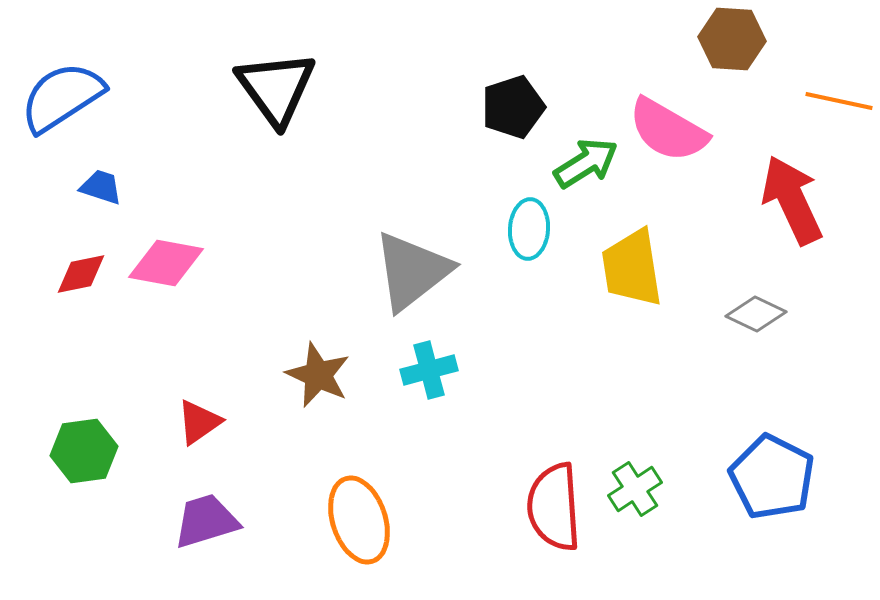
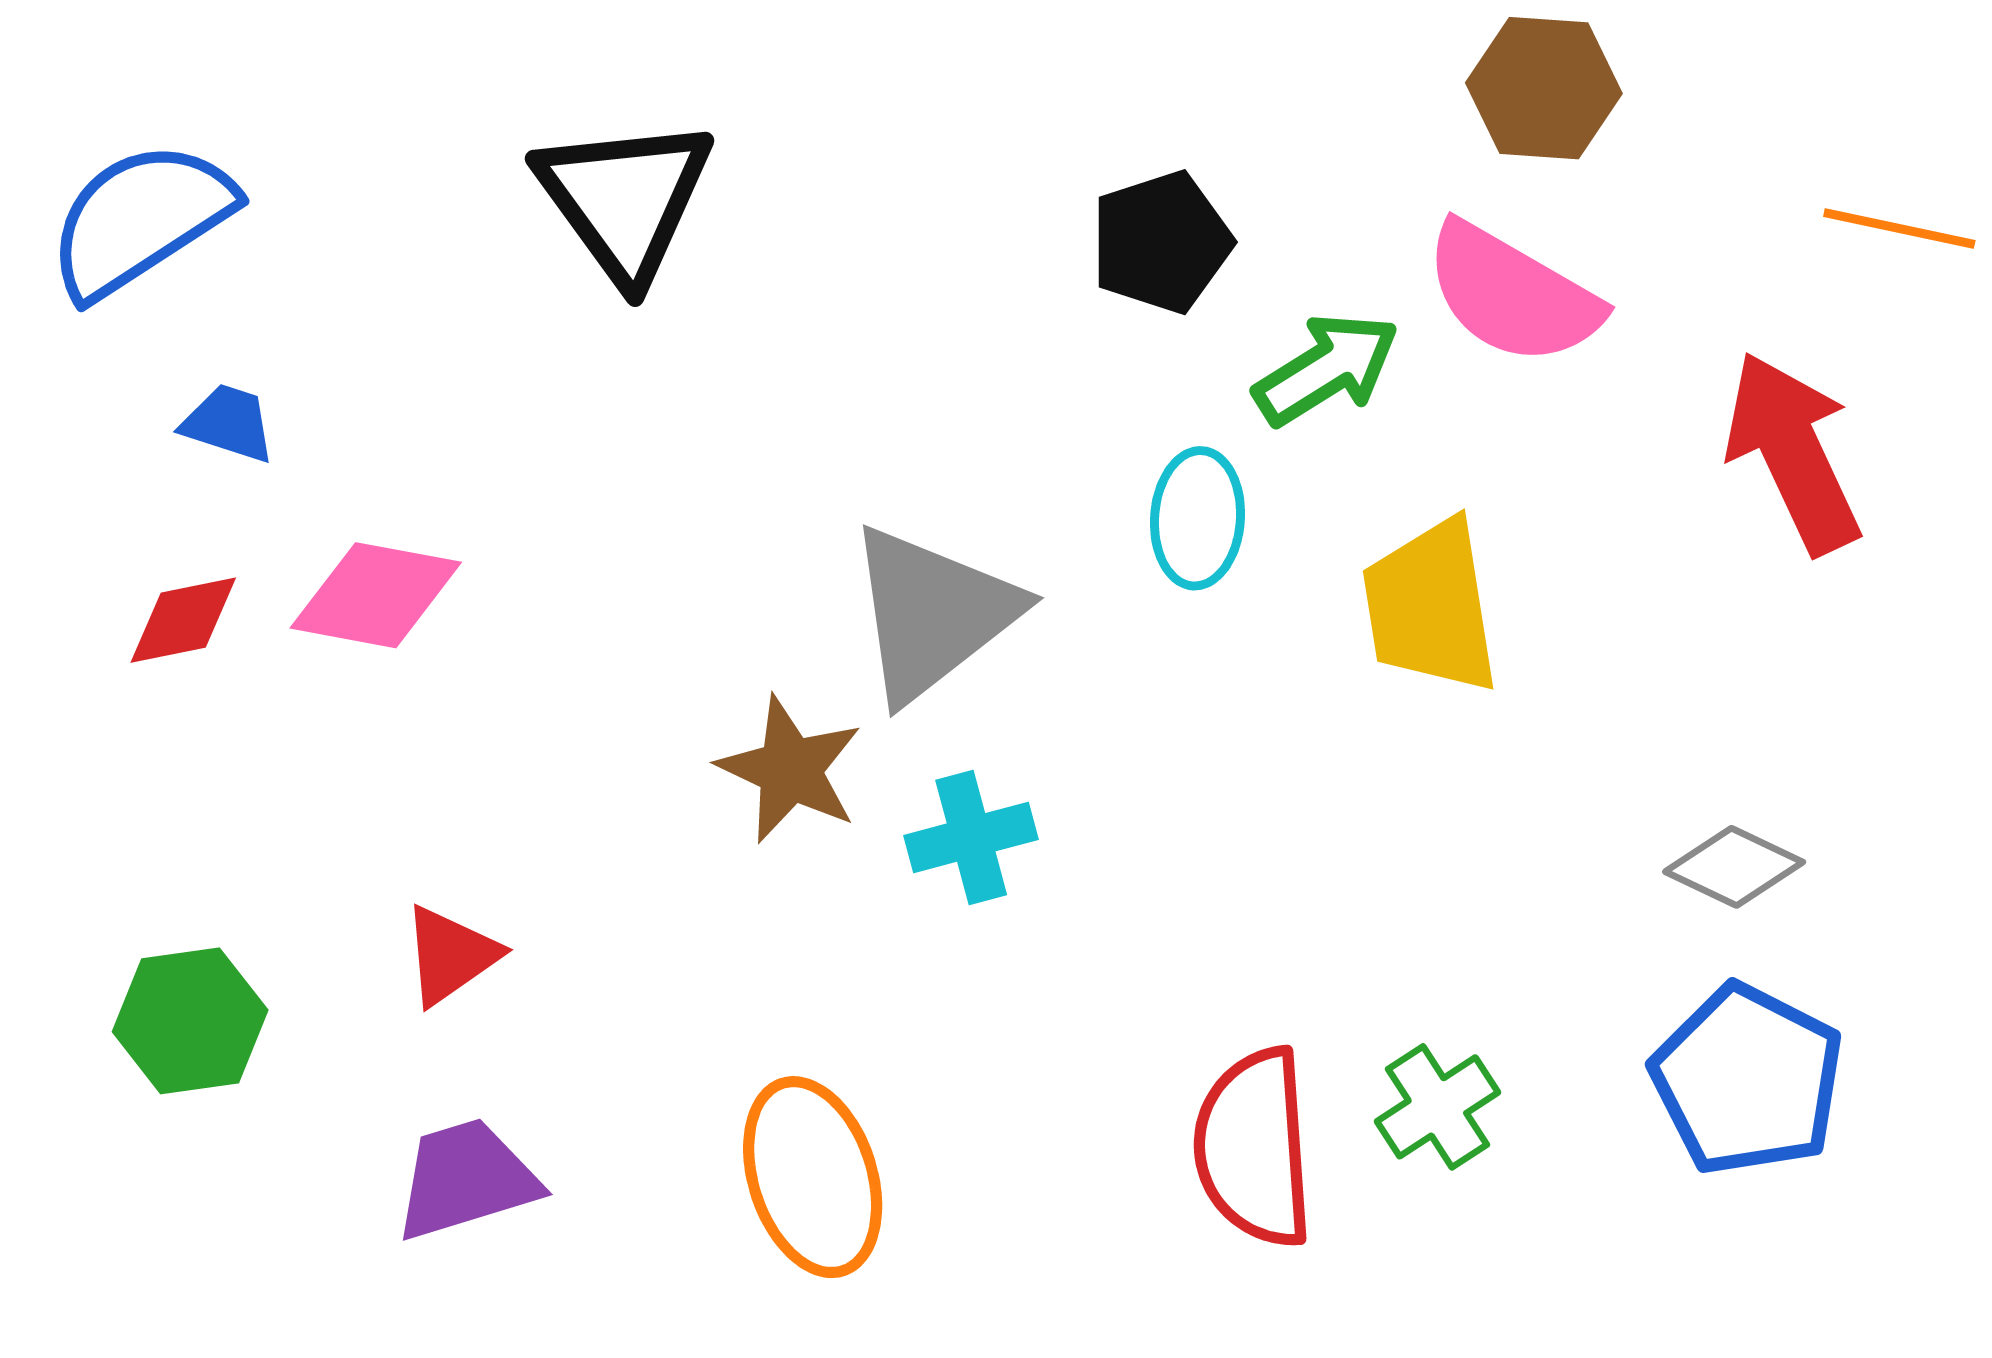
brown hexagon: (732, 39) -> (1544, 88), moved
gray diamond: (756, 314) -> (1734, 867), moved
brown star: (318, 375) -> (790, 770), moved

